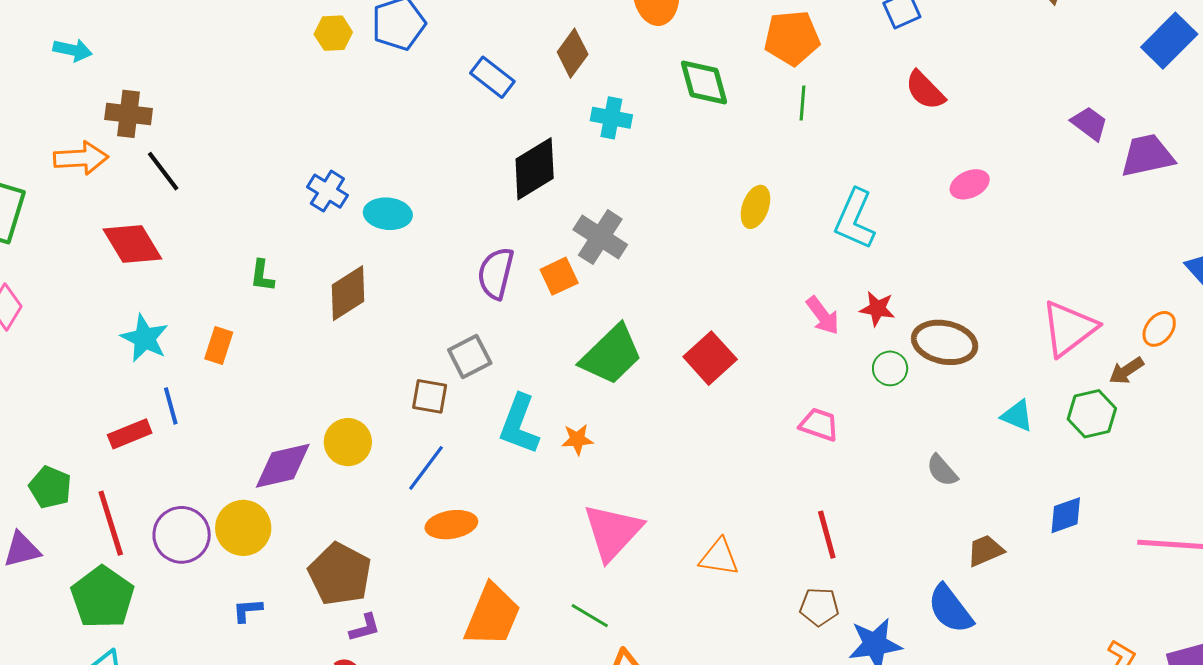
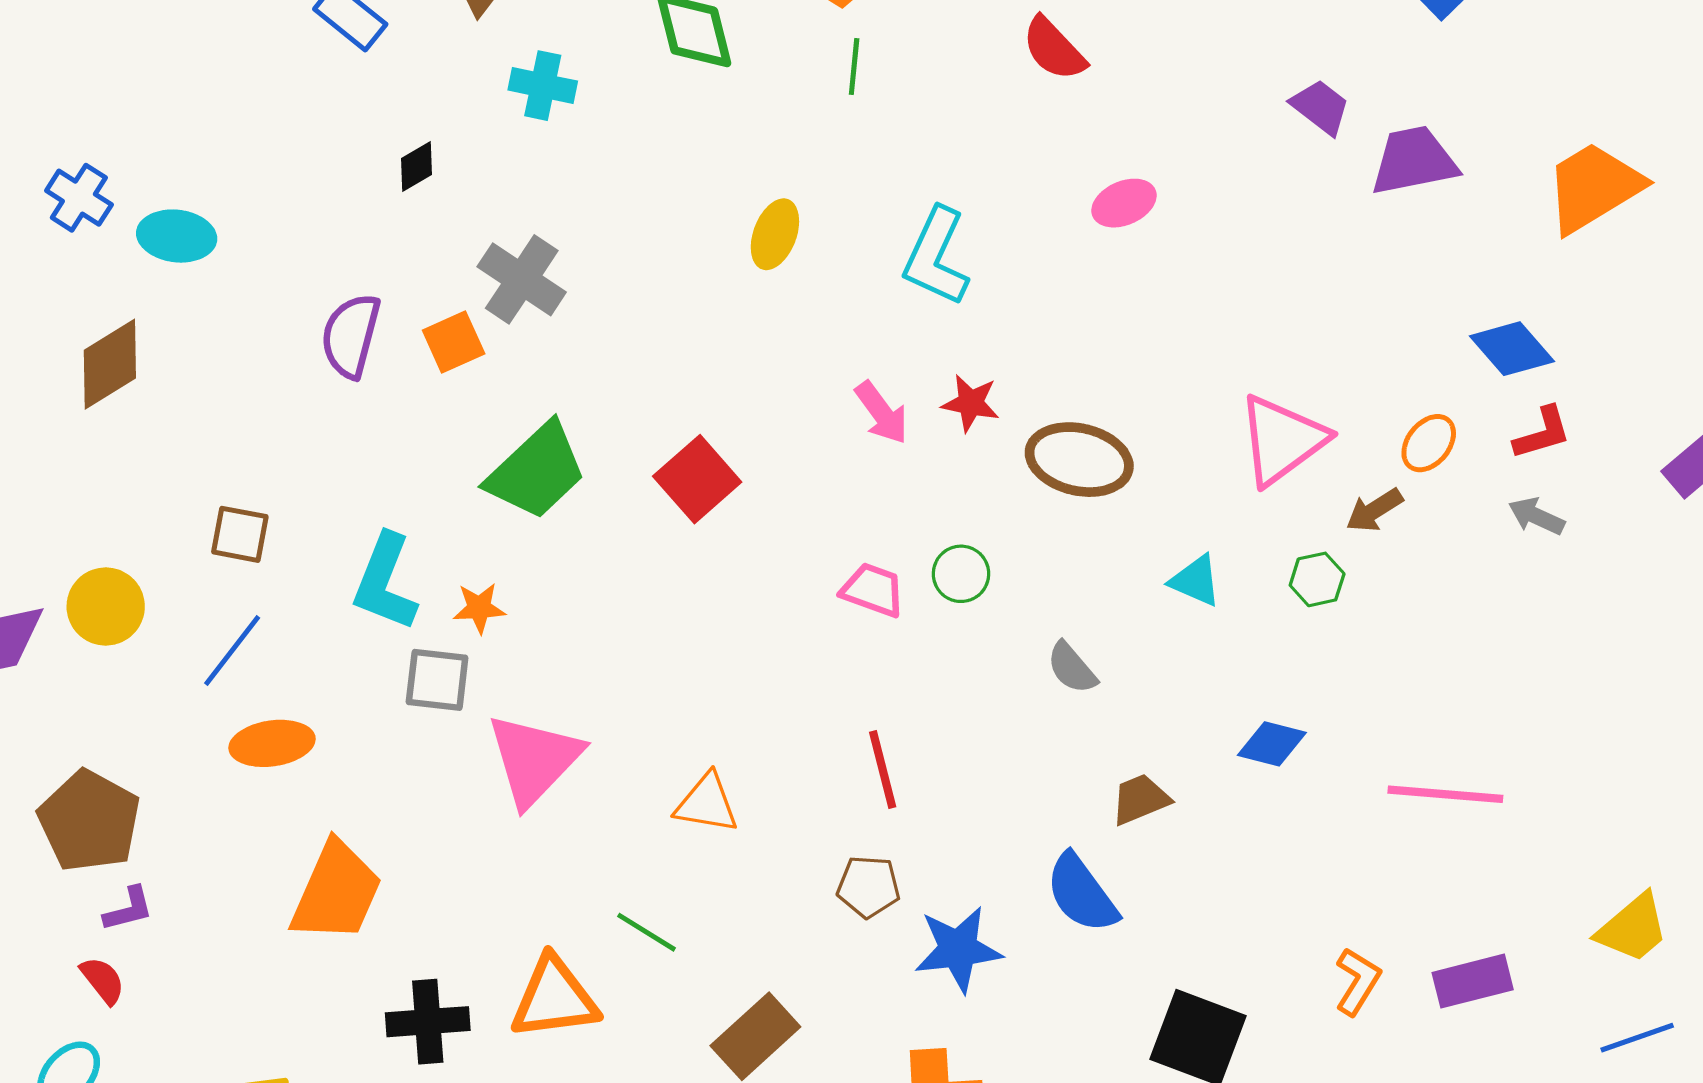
black diamond: (535, 169) -> (416, 166), size x0.5
gray square: (470, 356) -> (437, 680), moved, turned 33
green circle: (890, 368) -> (961, 574), moved
green hexagon: (1092, 414) -> (1317, 579), size x0.7
blue diamond: (1066, 515) -> (1272, 744), turned 33
green line: (590, 616) -> (647, 932), moved

